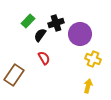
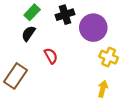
black semicircle: (40, 35) -> (29, 33), moved

